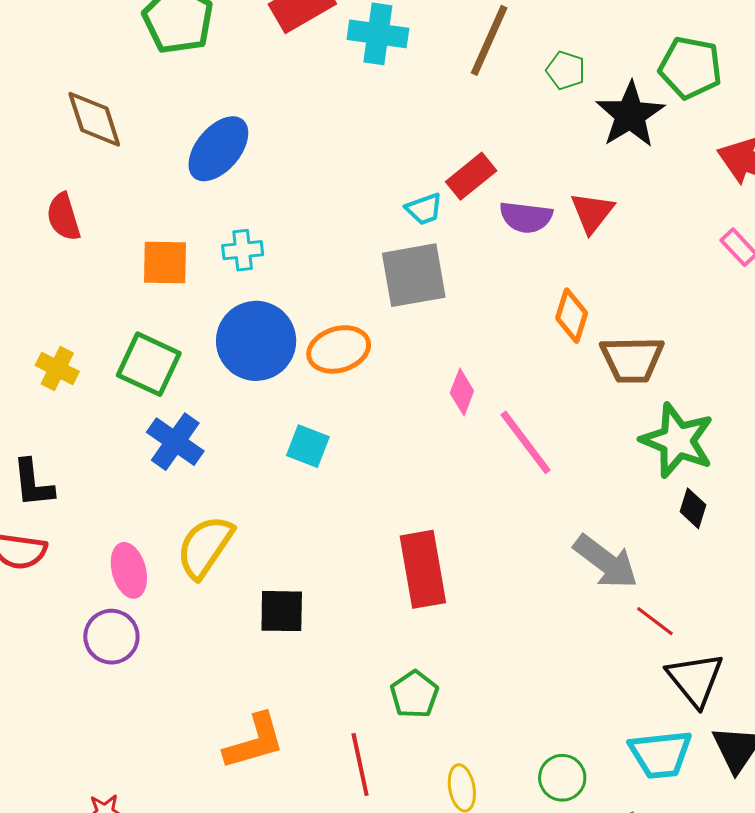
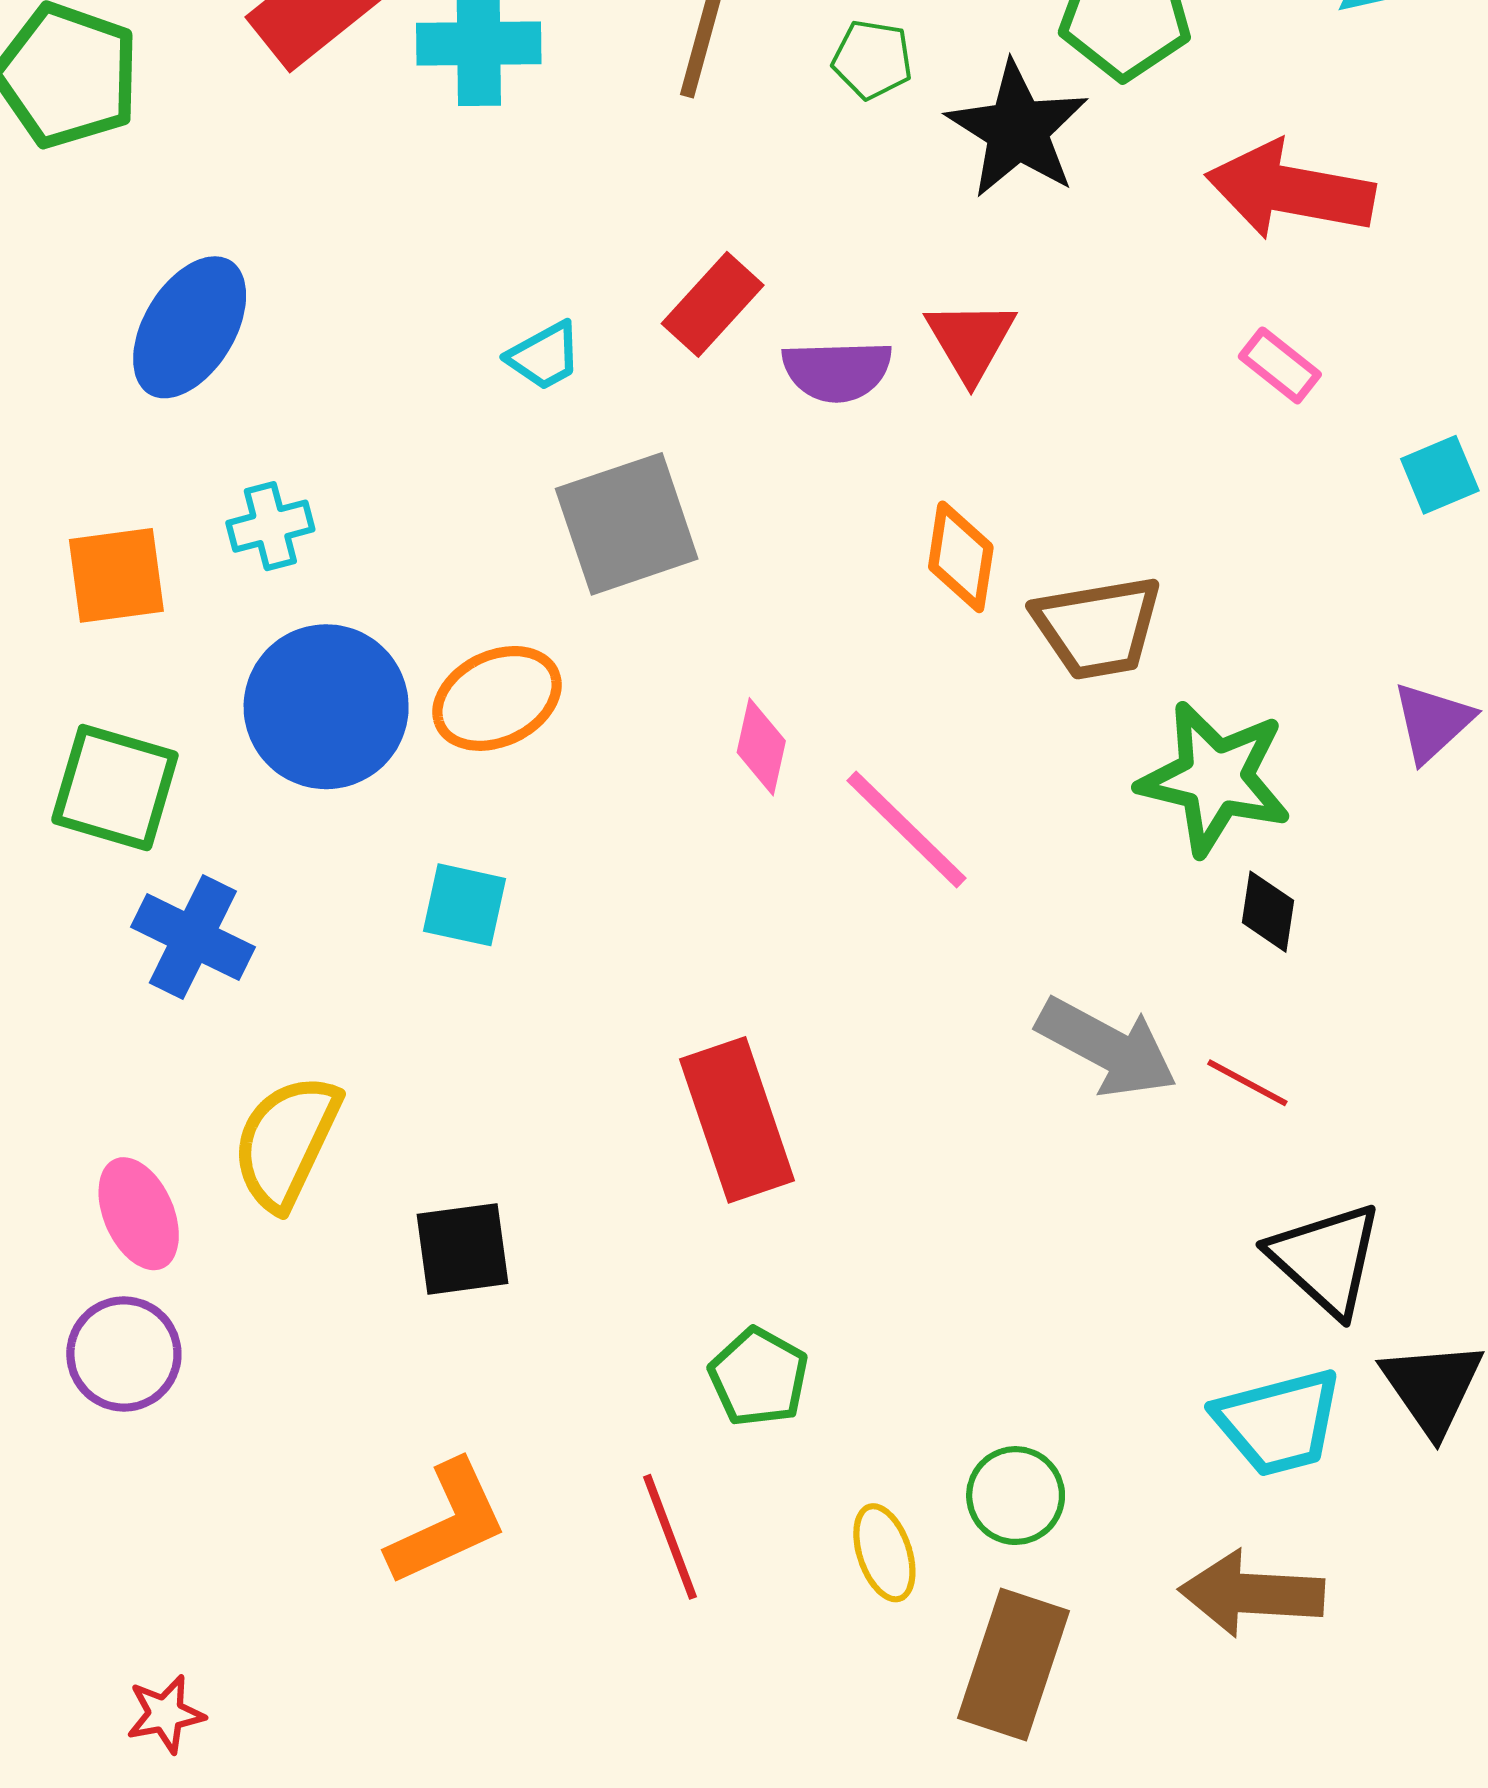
cyan trapezoid: (424, 209) -> (544, 356), moved
red line: (655, 621) -> (1247, 1083), moved
green circle: (562, 778) -> (1016, 1496), moved

